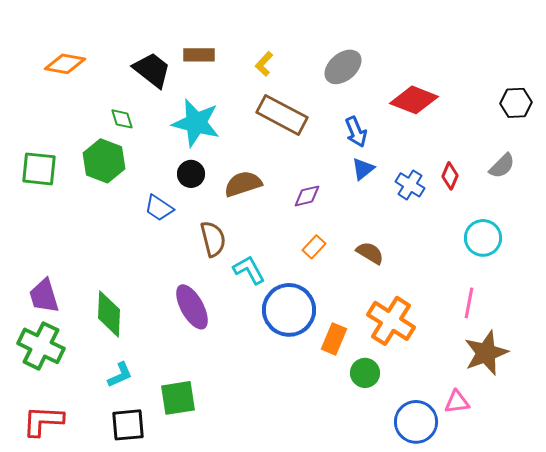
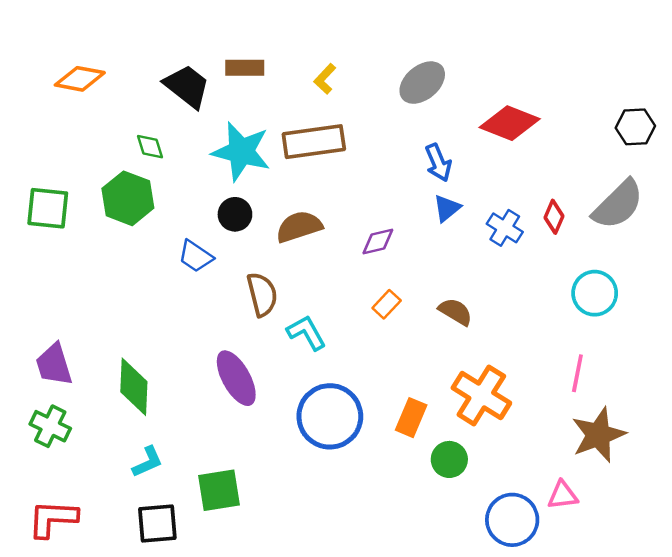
brown rectangle: (282, 115) -> (314, 142), moved, turned -36
gray semicircle: (502, 166) -> (618, 204), size x1.6
blue circle: (289, 310) -> (330, 416), moved
green cross: (41, 346) -> (50, 426), size x0.7

